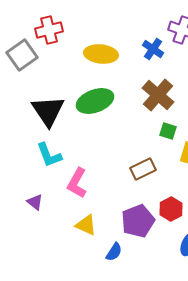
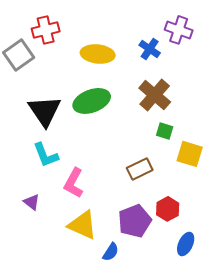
yellow triangle: (86, 225) -> (83, 225), size x1.4

